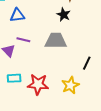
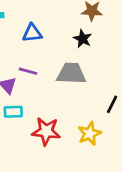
blue triangle: (17, 15) -> (32, 33), moved
cyan rectangle: (14, 78) -> (13, 112), moved

